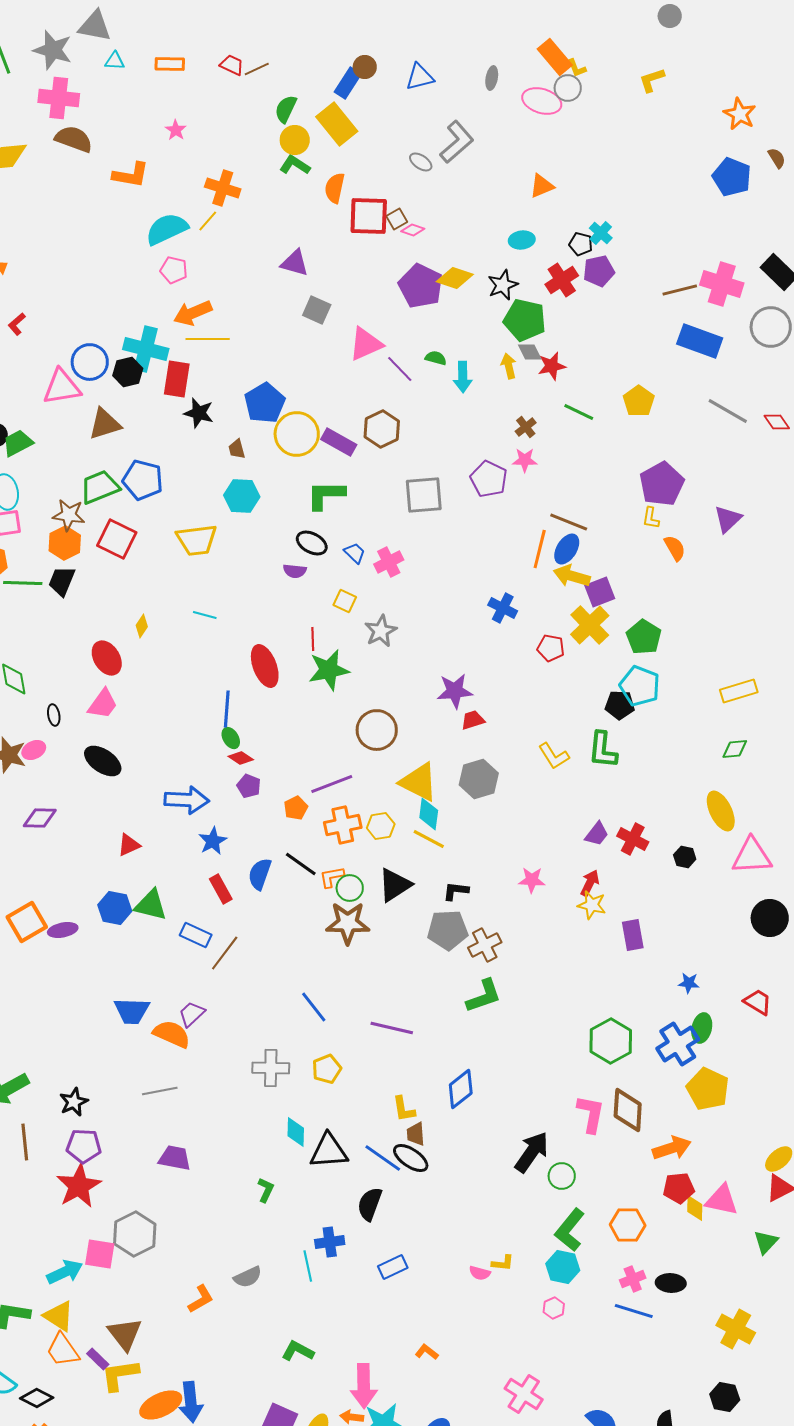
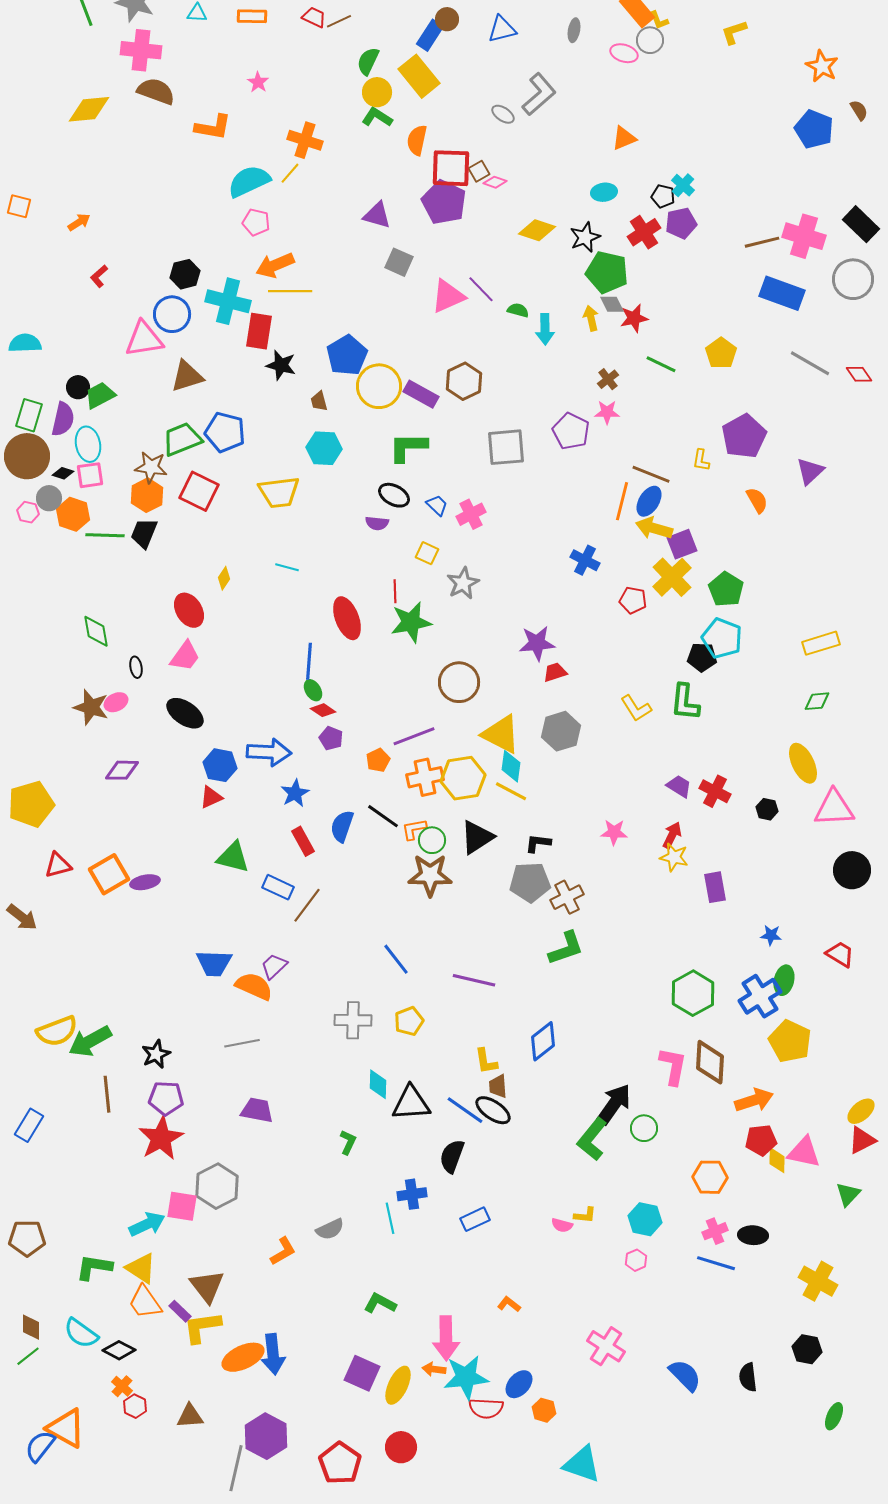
pink ellipse: (542, 101) -> (624, 53), size x0.7
purple pentagon: (421, 286) -> (444, 202), moved
purple line: (400, 369) -> (481, 289), moved
black hexagon: (128, 372) -> (185, 274), moved
yellow L-shape: (651, 518) -> (701, 460), moved
yellow hexagon: (381, 826) -> (463, 778), size x1.6
purple trapezoid: (597, 834) -> (679, 786), turned -96
blue hexagon: (115, 908) -> (220, 765), moved
green L-shape: (570, 1230) -> (592, 1139), moved

